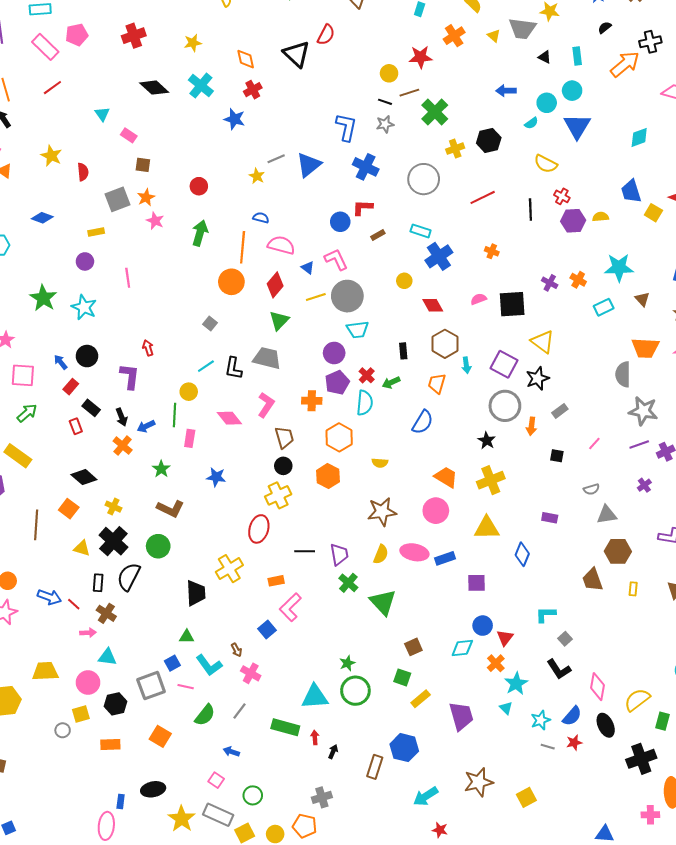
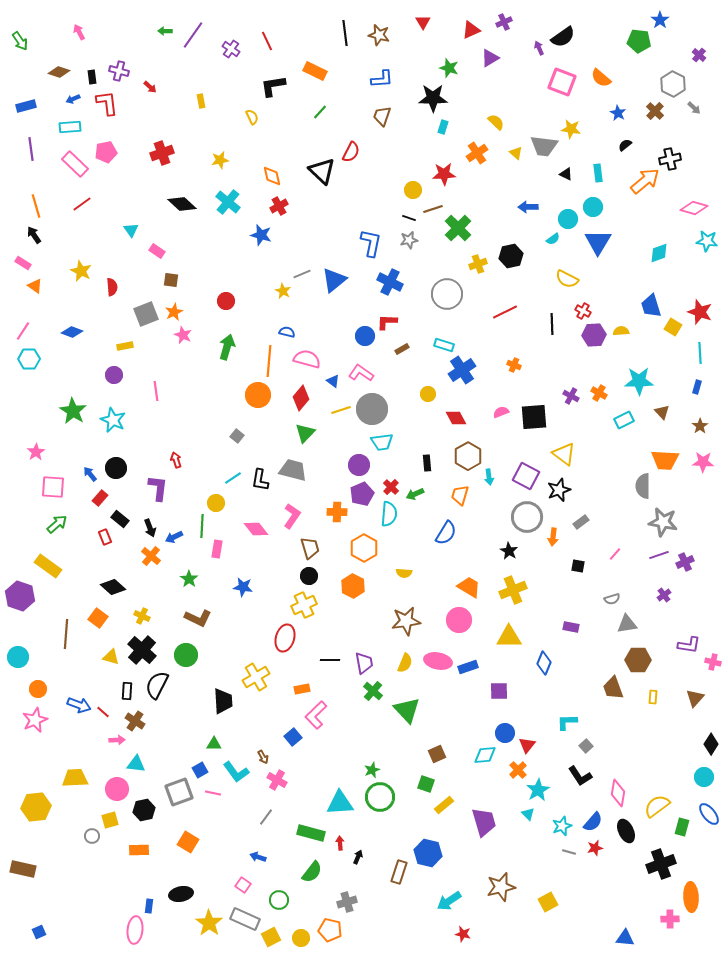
pink L-shape: (336, 259) -> (361, 373), turned -30
green semicircle: (205, 715) -> (312, 872), moved

